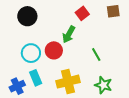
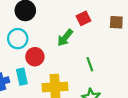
red circle: (54, 50) -> (35, 57), moved
cyan circle: (31, 53) -> (18, 39), moved

